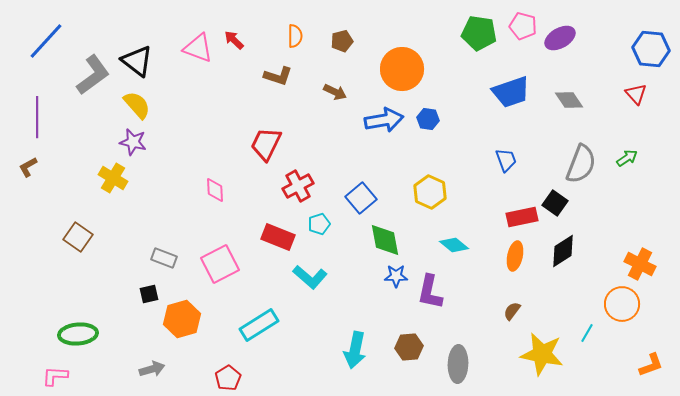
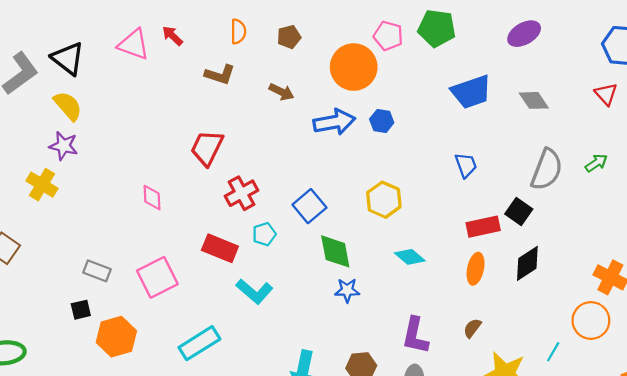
pink pentagon: (523, 26) -> (388, 36), moved
purple L-shape: (430, 292) -> (415, 336), moved

